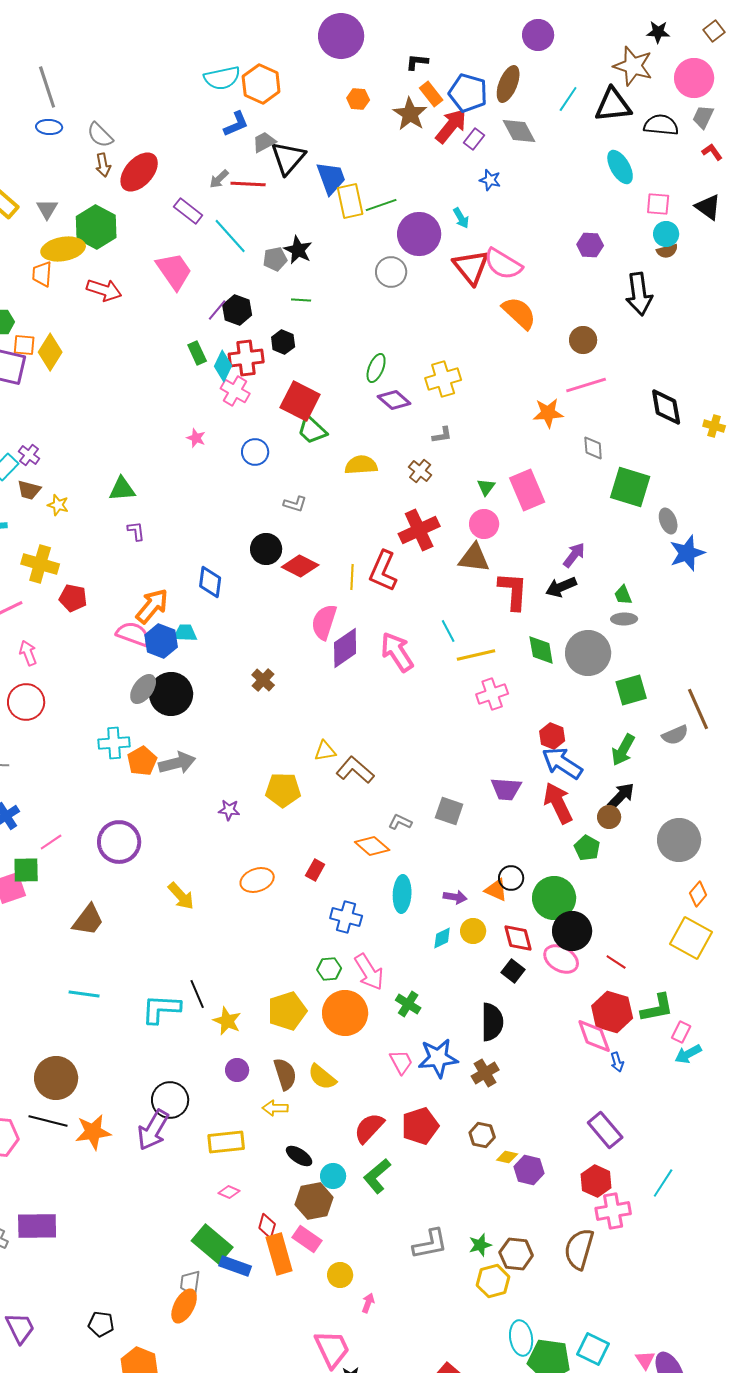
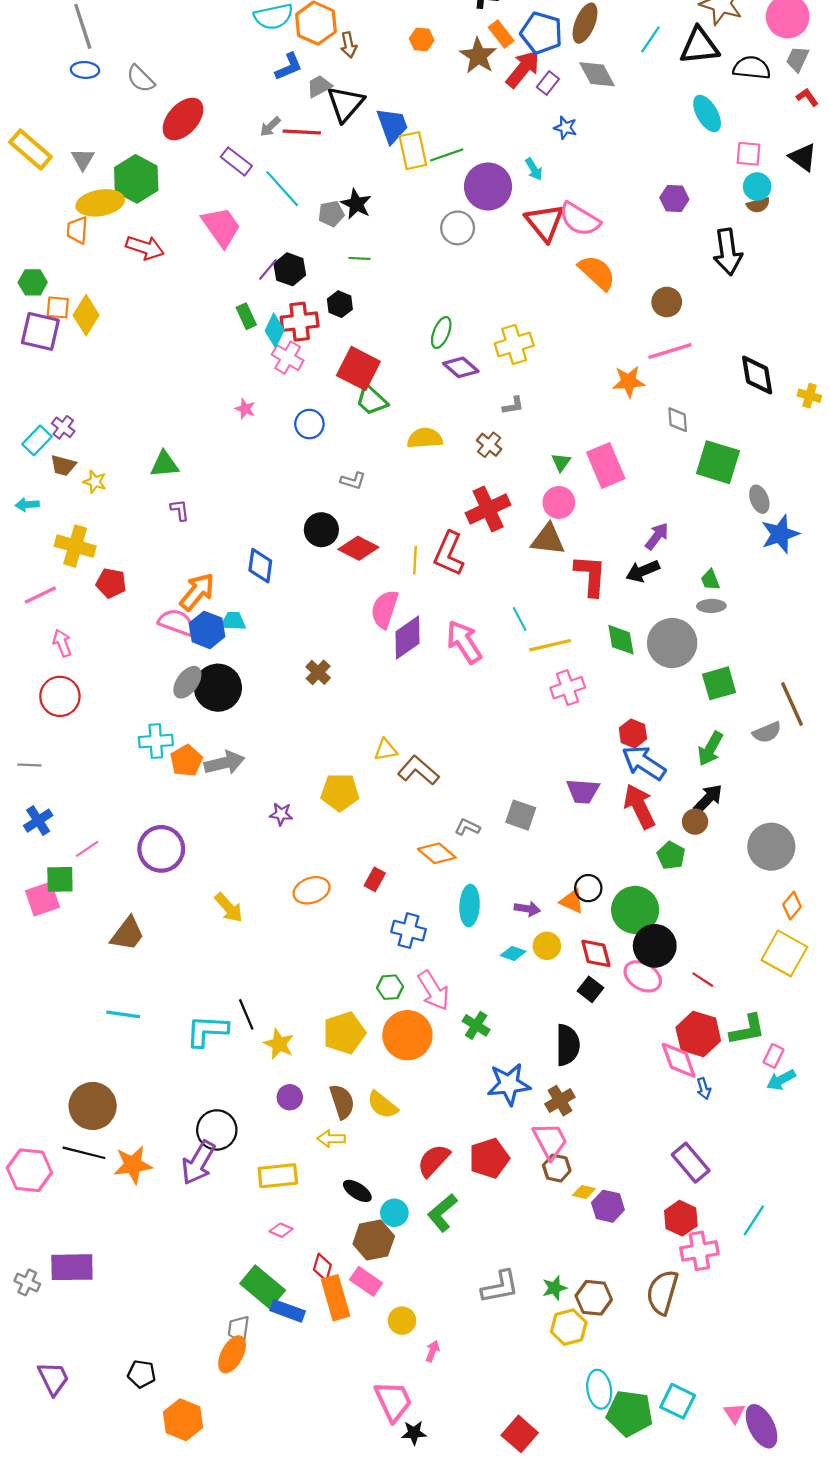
brown arrow: (103, 165) -> (349, 45), moved
cyan diamond: (442, 938) -> (513, 953), turned 45
pink trapezoid: (401, 1062) -> (550, 1141), moved, size x1.4

